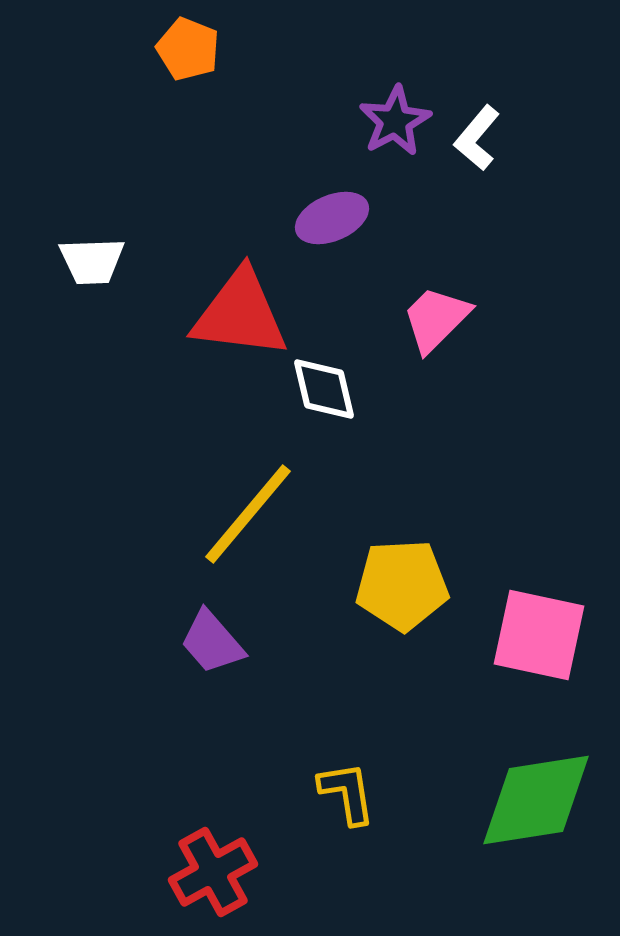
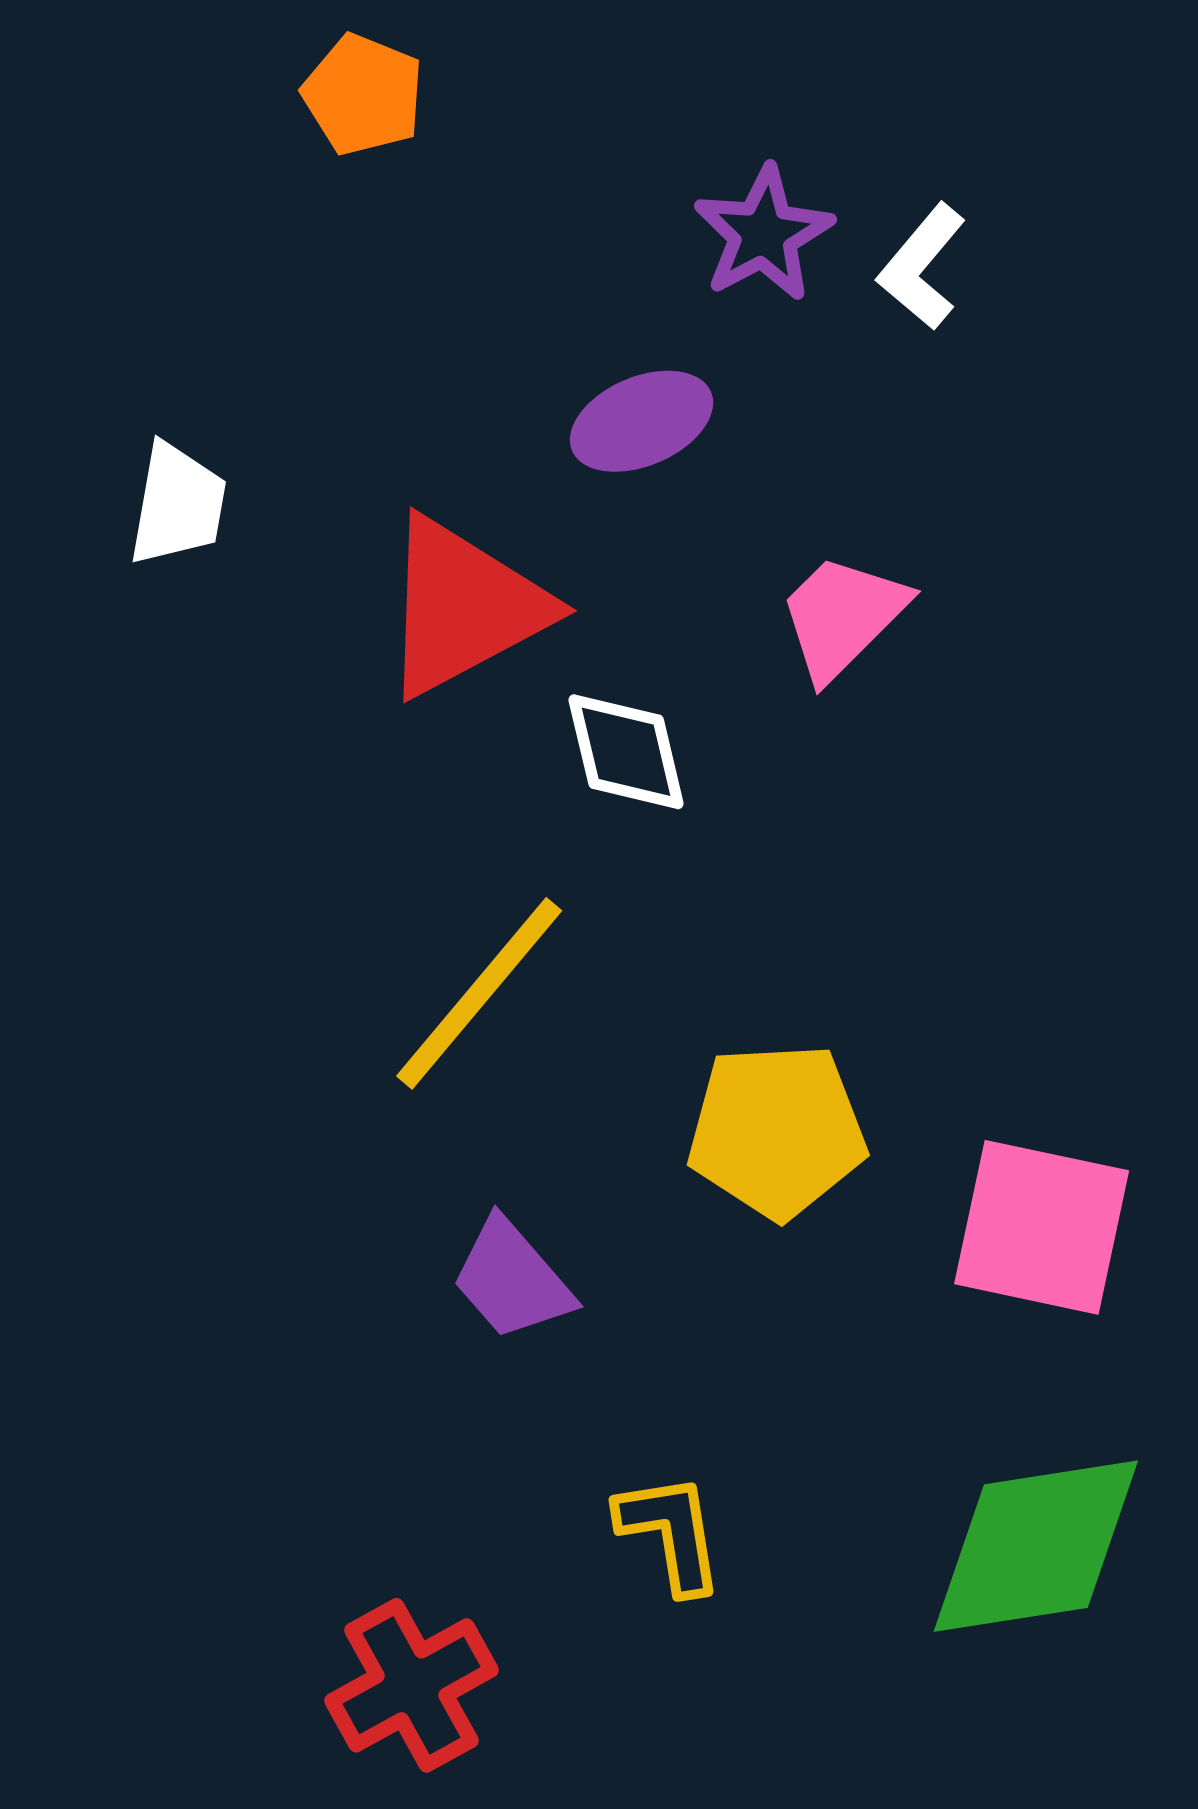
white trapezoid: (92, 261) -> (178, 504), turned -78
red triangle: (240, 314) -> (464, 607), turned -35
purple trapezoid: (212, 642) -> (512, 1279), moved

